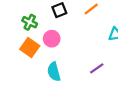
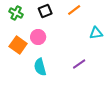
green cross: (30, 22) -> (16, 13), moved

